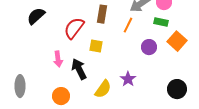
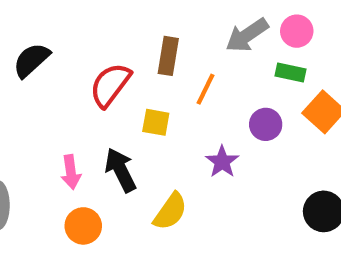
orange line: (128, 25) -> (206, 89), moved
pink arrow: (58, 59) -> (71, 172), moved
purple star: (128, 79) -> (222, 162), moved

